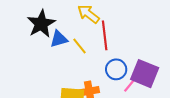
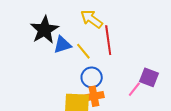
blue circle: (116, 69) -> (92, 77), moved
purple square: (145, 74) -> (149, 77), size x0.7

